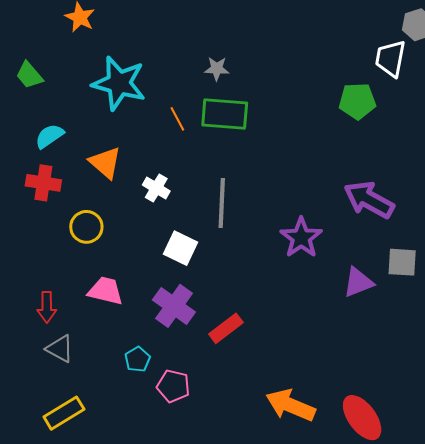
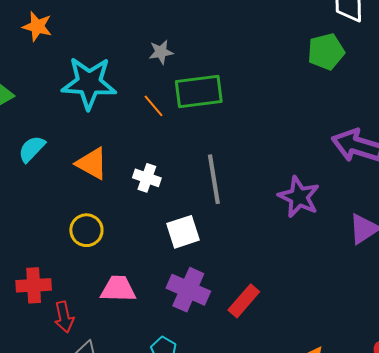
gray star: (217, 69) -> (161, 52), moved
red cross: (43, 183) -> (34, 285), moved
white square: (181, 248) -> (183, 232), turned -32

